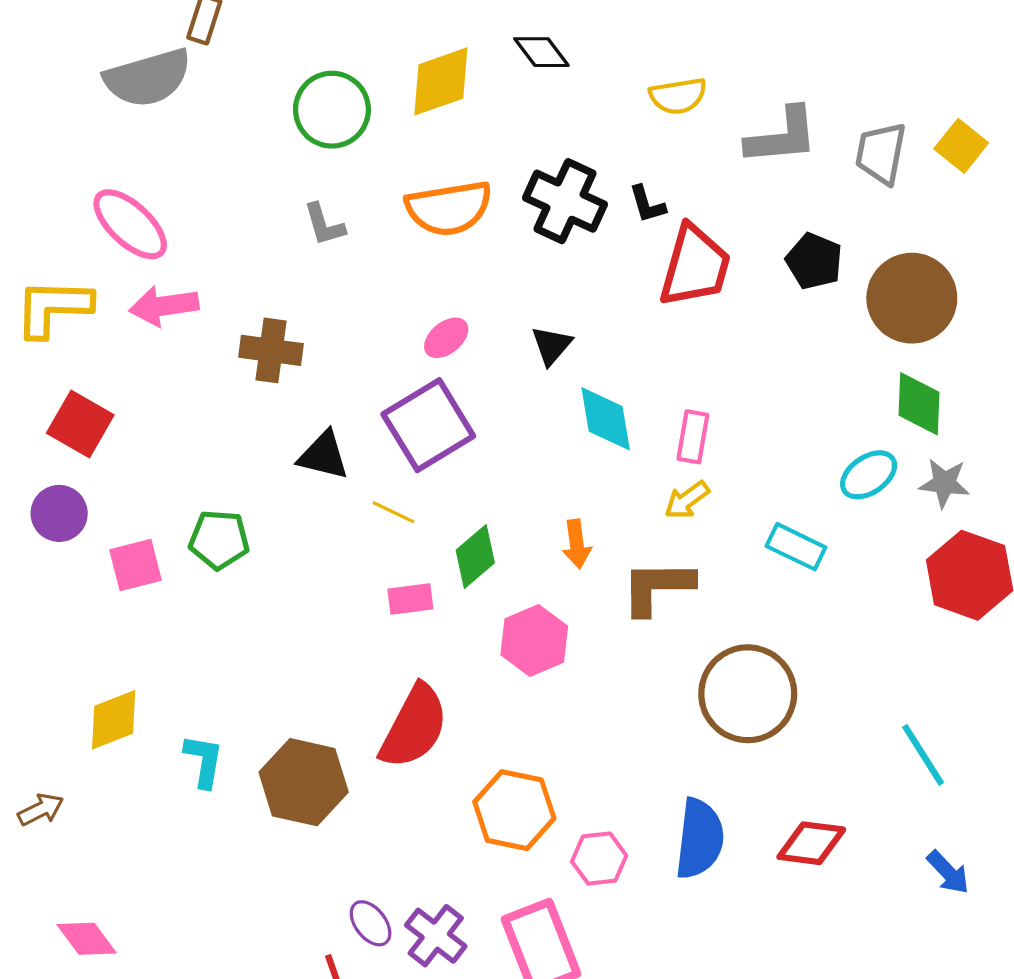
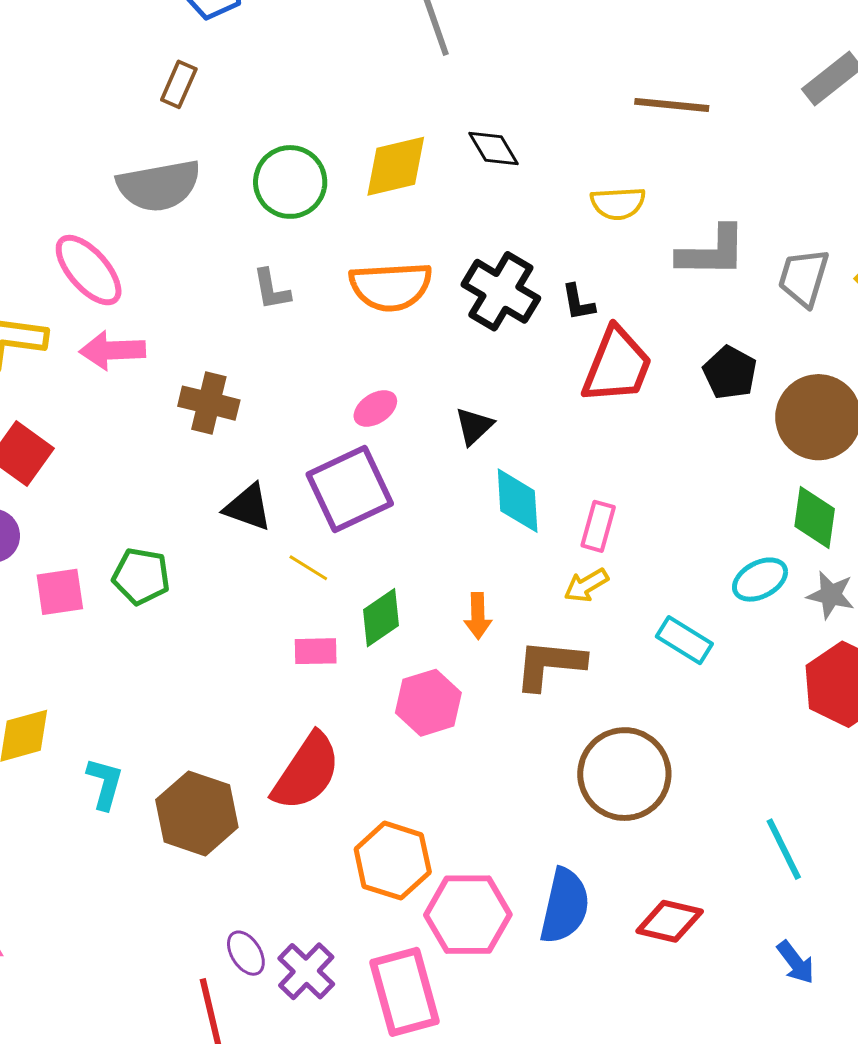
gray semicircle: (148, 78) -> (159, 186), moved
pink hexagon: (599, 859) -> (468, 915), size x1.6

